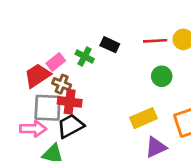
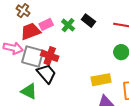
brown cross: (62, 84) -> (23, 11), moved
black trapezoid: (70, 126) -> (46, 74), turned 65
pink arrow: (33, 129) -> (13, 48), moved

